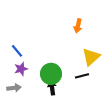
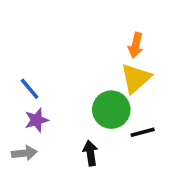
yellow triangle: (91, 57) -> (136, 78), moved
green circle: (51, 74) -> (111, 110), moved

